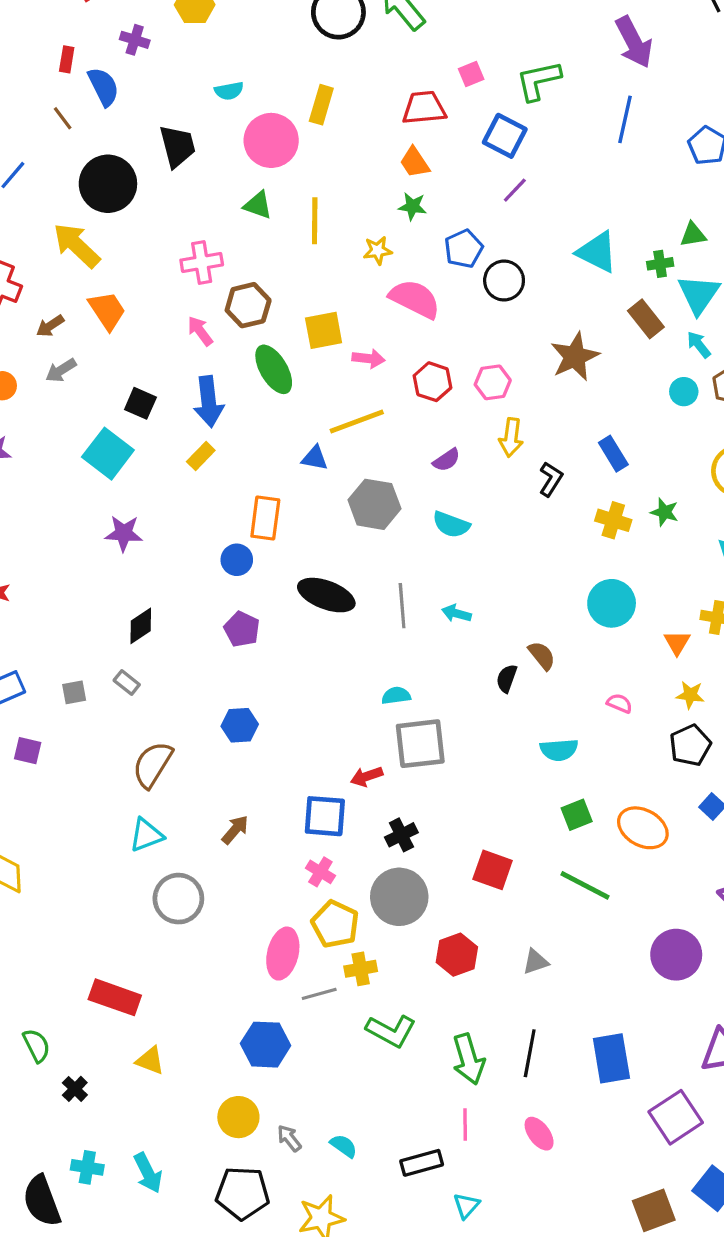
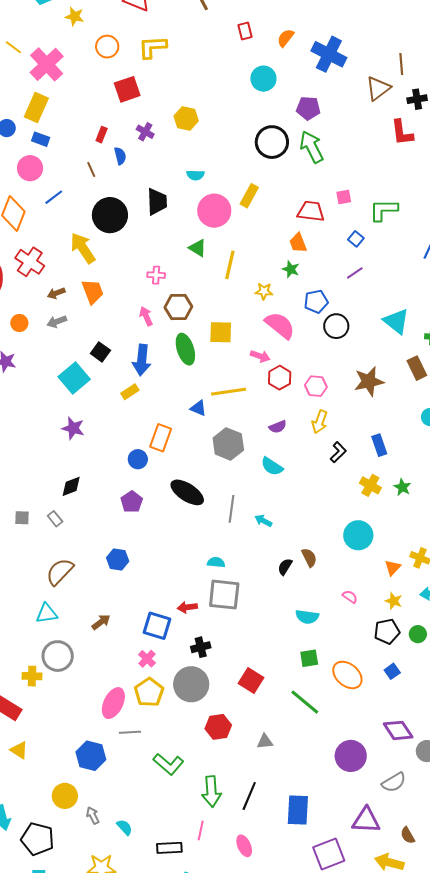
blue semicircle: (103, 87) -> (120, 156), size x0.7
blue square: (505, 136) -> (356, 239), size x0.6
pink cross: (202, 263) -> (156, 275), size x0.7
pink arrow: (369, 359) -> (260, 356), moved
yellow cross: (361, 969) -> (32, 676), moved
black pentagon: (243, 1193) -> (37, 839), moved

